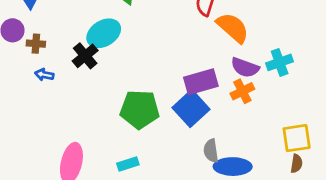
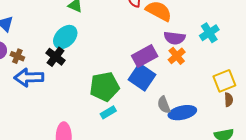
brown cross: (36, 44) -> (17, 56), turned 32
cyan cross: (280, 62) -> (209, 33), moved
blue arrow: (44, 75) -> (29, 77), size x2.0
cyan rectangle: (128, 164) -> (108, 112), moved

